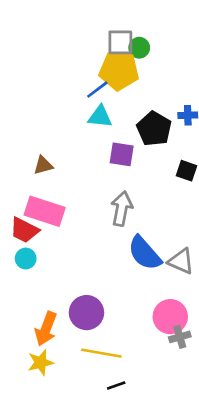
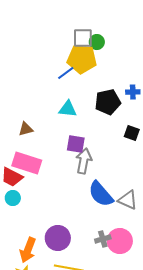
cyan triangle: (100, 117) -> (68, 109), moved
black pentagon: (154, 129) -> (108, 102), turned 30
purple square: (122, 154) -> (76, 144), moved
gray cross: (180, 337) -> (103, 239), moved

